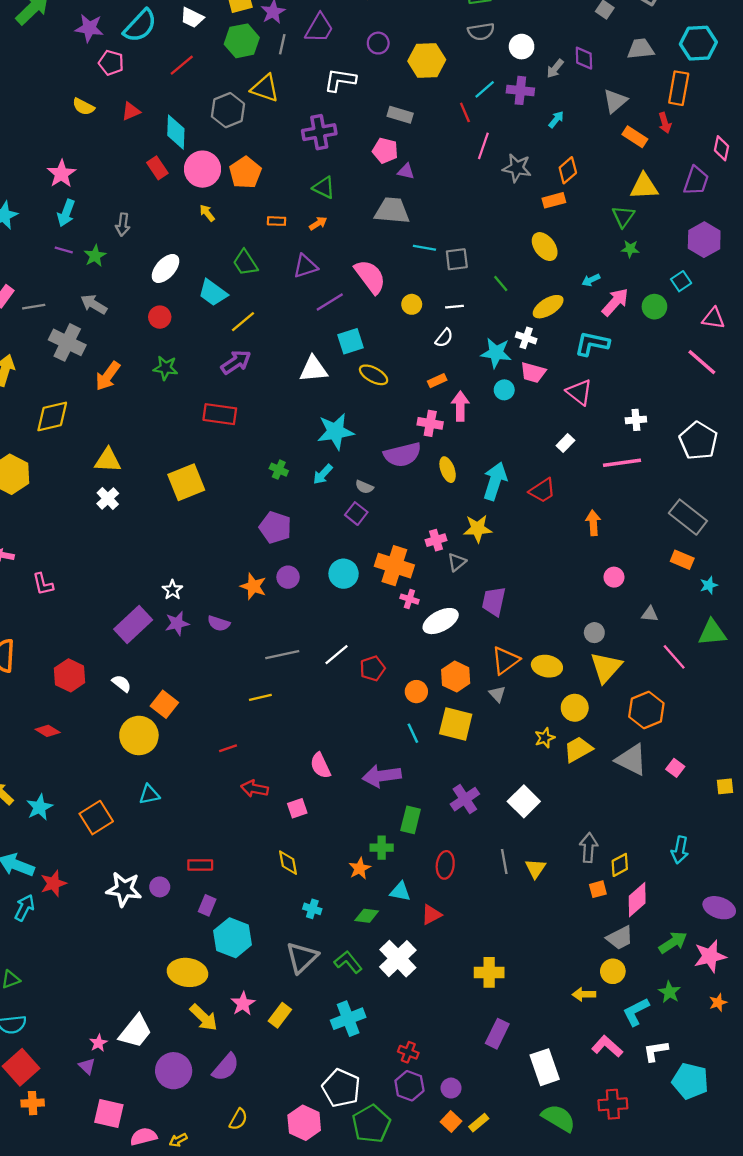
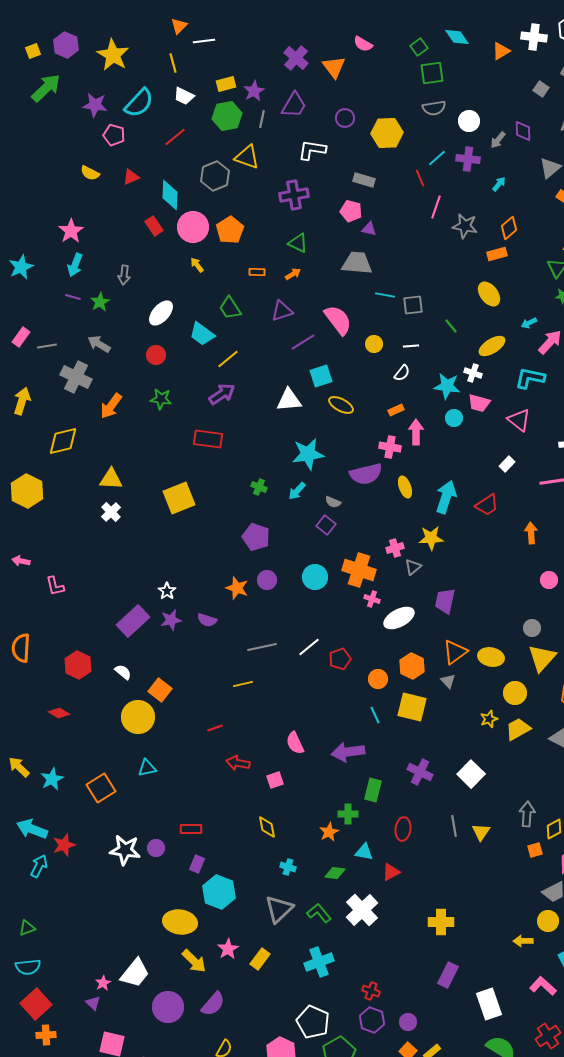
purple cross: (465, 799) -> (420, 772), turned -30
red cross: (613, 1104) -> (548, 1036), turned -30

